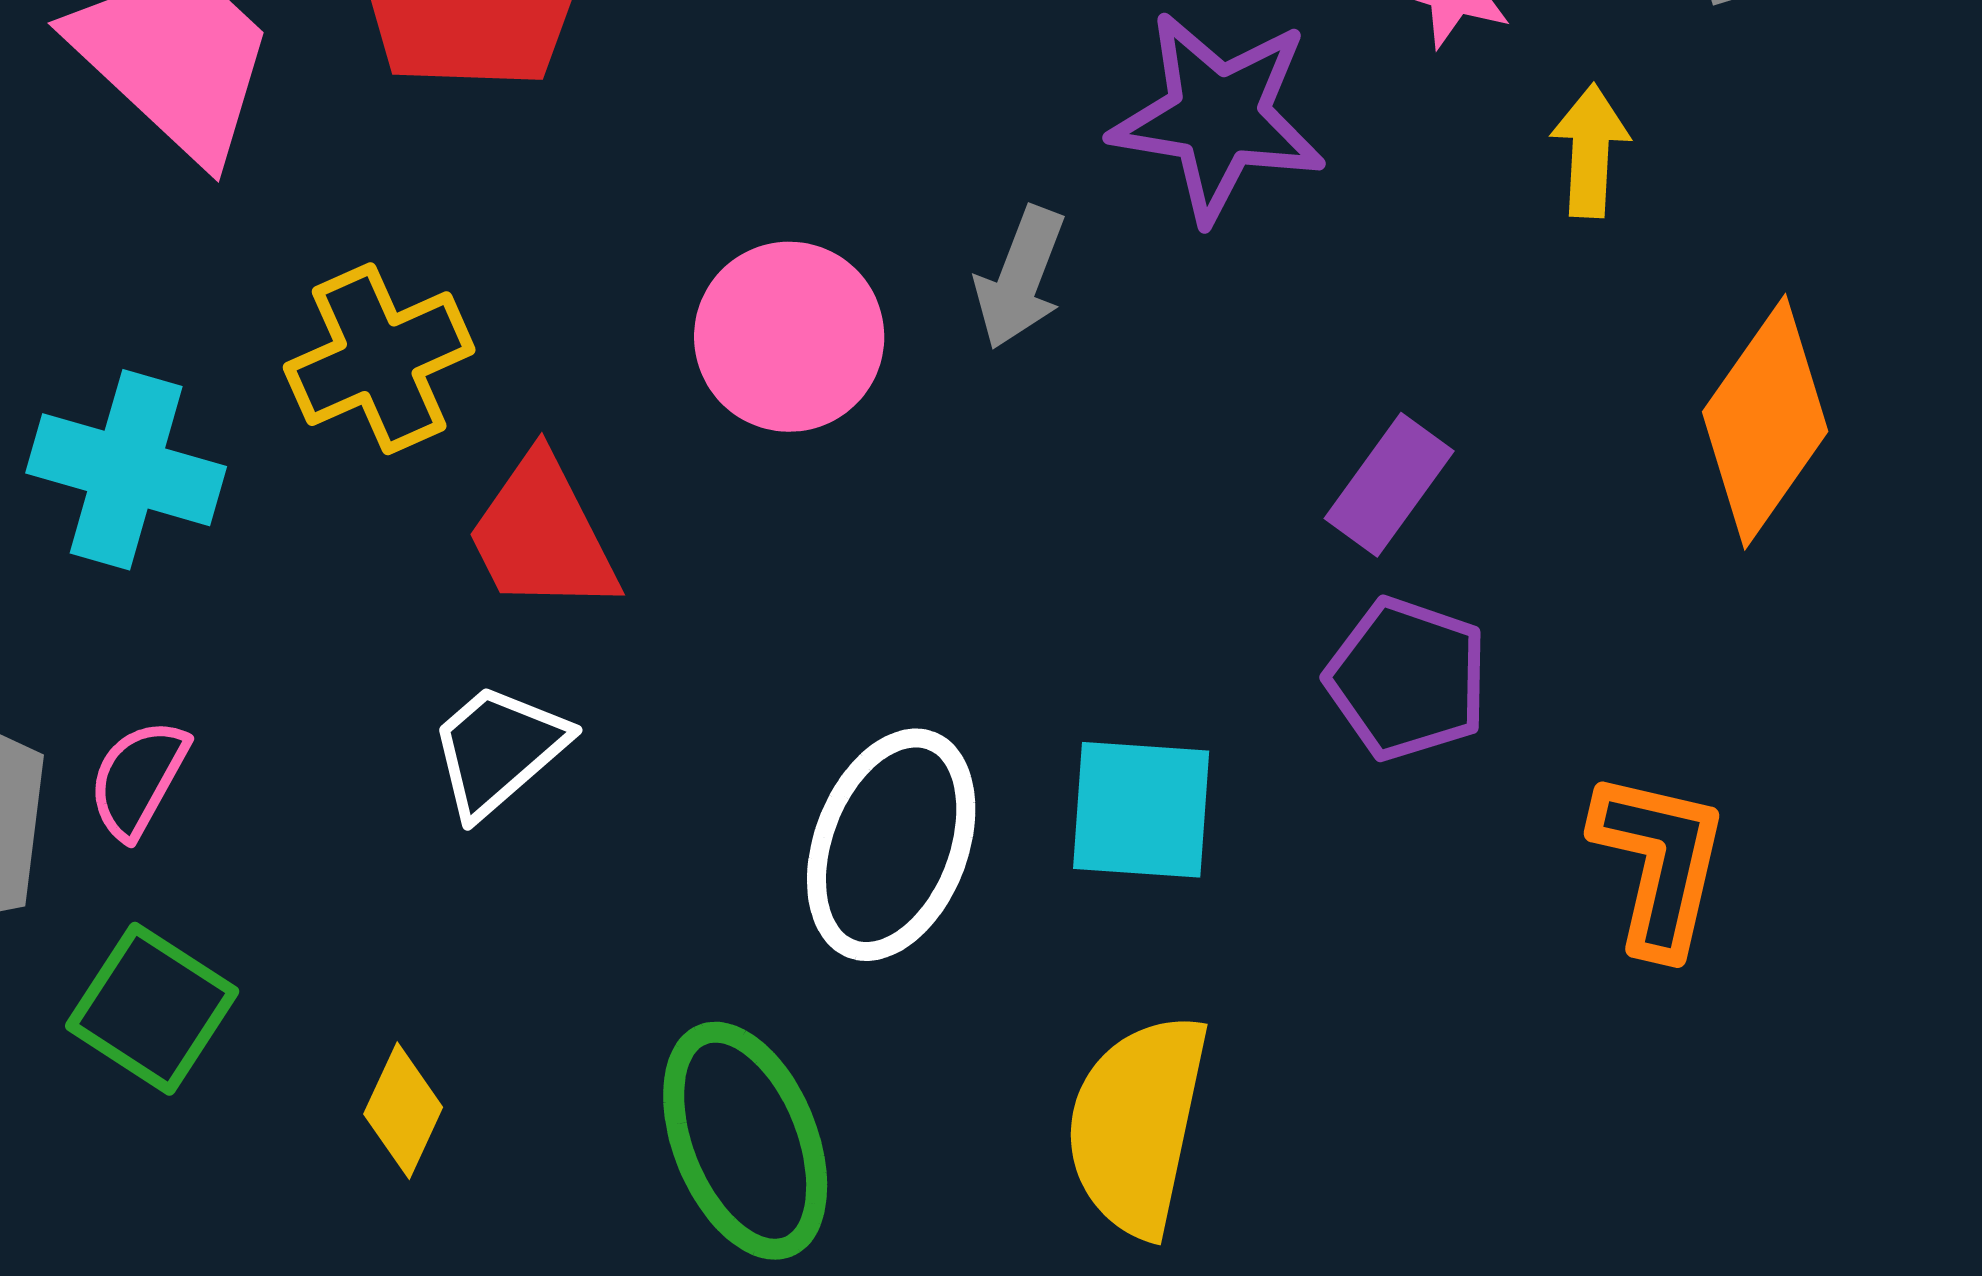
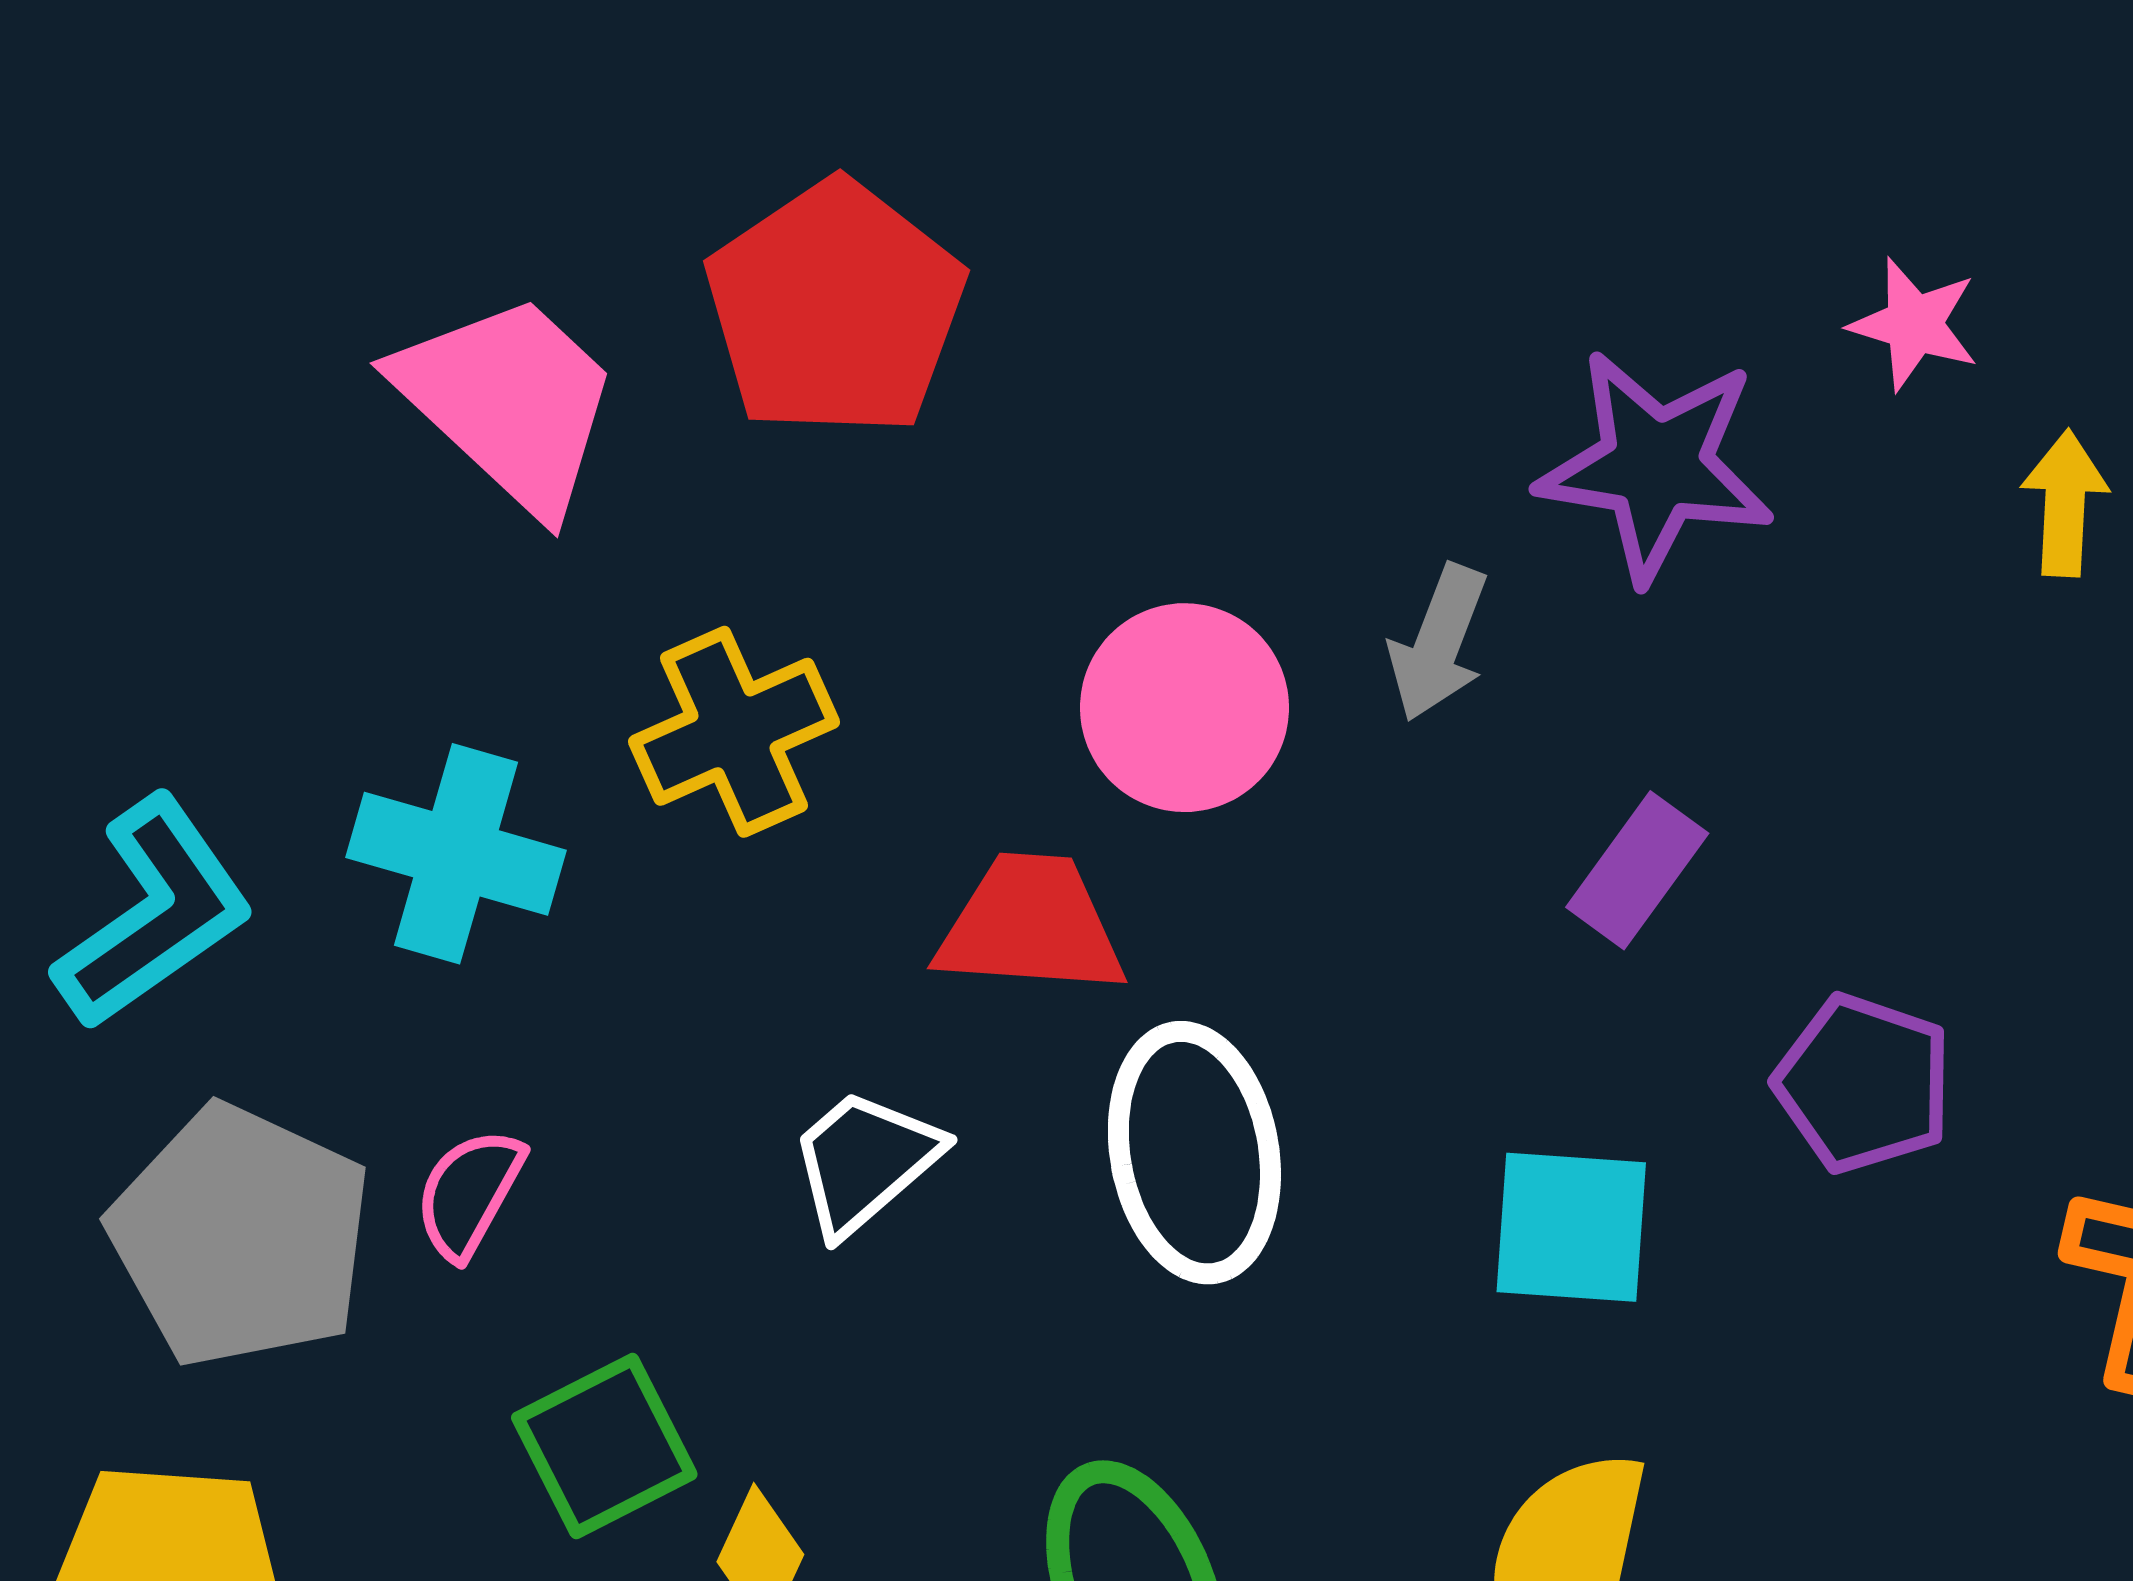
purple rectangle: (1389, 485) -> (1637, 870), moved
red trapezoid: (542, 535) -> (1031, 925), moved, turned 121
white ellipse: (891, 845) -> (1194, 1153), moved, turned -31
green square: (152, 1009) -> (604, 1446), moved, turned 30

